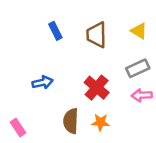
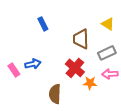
brown trapezoid: (97, 35) -> (81, 39), moved
orange star: (100, 122) -> (90, 83), moved
pink rectangle: (18, 127) -> (14, 70), moved

